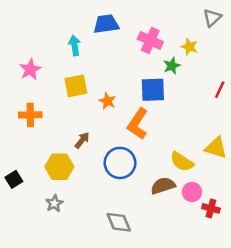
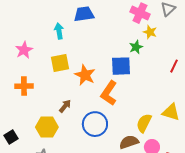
pink cross: (150, 40) -> (140, 13), moved
orange star: (107, 101) -> (85, 75), size x1.5
yellow semicircle: (182, 162) -> (144, 123), turned 84

